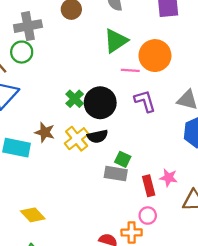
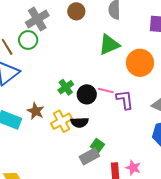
gray cross: (28, 26) -> (37, 19), turned -30
pink line: (130, 70) -> (106, 91), moved
black circle: (100, 103) -> (87, 94), size x0.7
gray rectangle: (116, 174) -> (89, 156), turned -48

